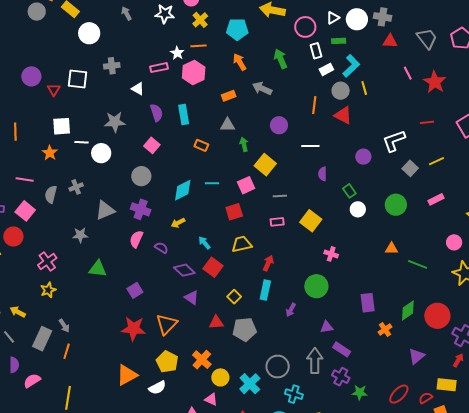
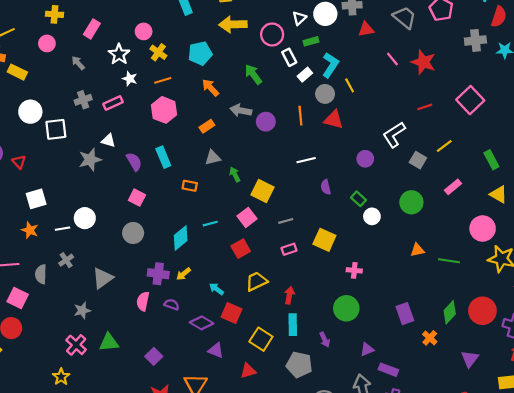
white star: (165, 14) -> (119, 54), turned -30
white circle: (89, 33) -> (30, 112), moved
white star: (177, 53) -> (130, 79), moved
gray cross: (112, 66) -> (83, 100), moved
pink rectangle: (159, 68) -> (113, 103), moved
white square: (78, 79) -> (56, 129), moved
gray star: (115, 122) -> (90, 160), moved
purple circle: (279, 125) -> (266, 122), moved
white line: (82, 142) -> (63, 229), moved
purple cross: (141, 209) -> (158, 274), moved
pink circle: (454, 242) -> (483, 228), size x1.5
pink cross: (47, 262) -> (76, 345), moved
yellow square: (234, 297) -> (261, 339), size x1.5
purple arrow: (291, 310) -> (325, 340), turned -40
gray pentagon: (245, 329) -> (299, 365), moved, turned 30

